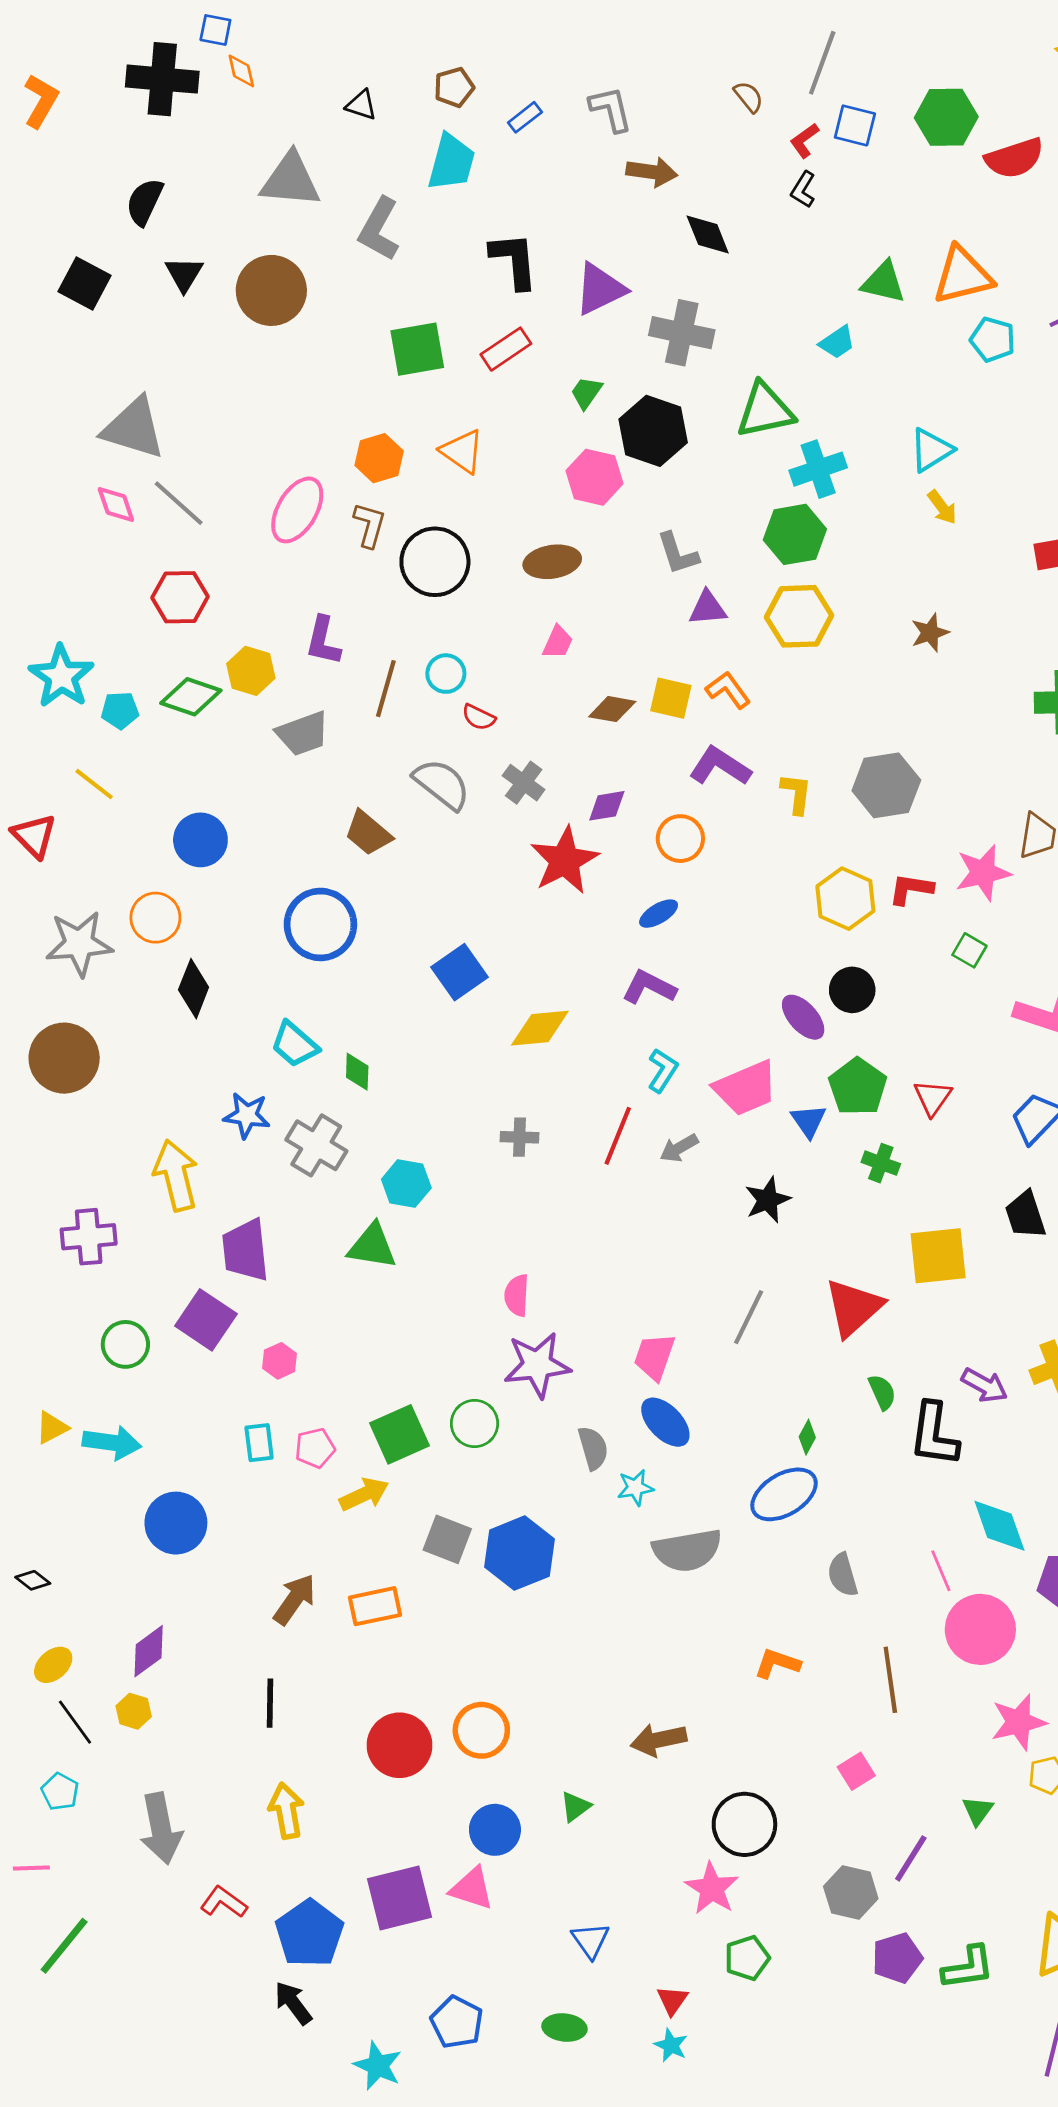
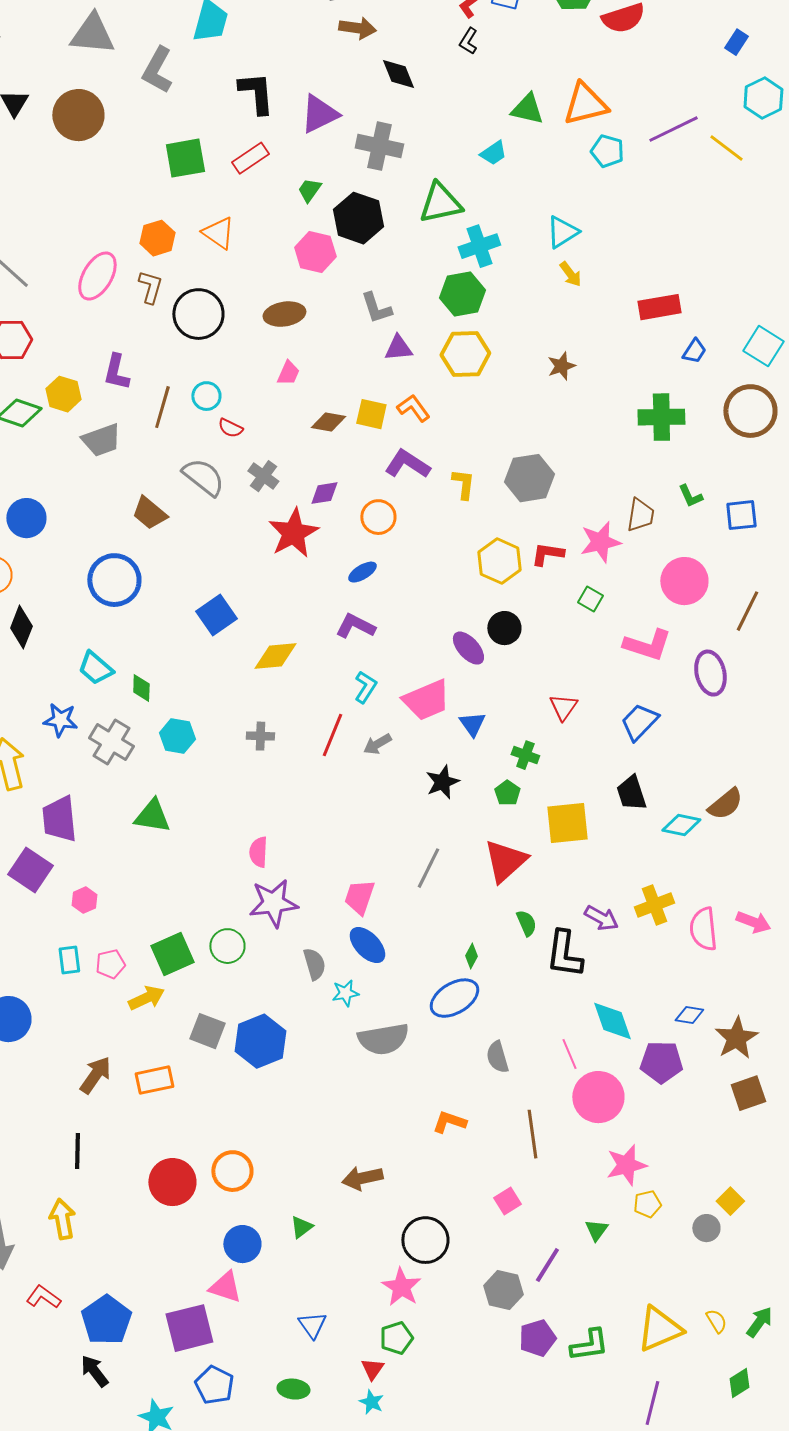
green pentagon: (858, 1087) -> (507, 793), moved, size x0.6
cyan hexagon: (406, 1184) -> (177, 736), moved
yellow arrow: (286, 1811) -> (62, 1219), moved
purple square: (400, 1898) -> (189, 1328), moved
green pentagon: (747, 1958) -> (396, 1338), moved

